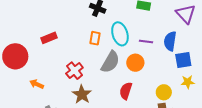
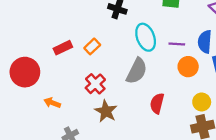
orange rectangle: (95, 38) -> (92, 46), moved, turned 40
orange circle: (135, 63) -> (188, 67), moved

